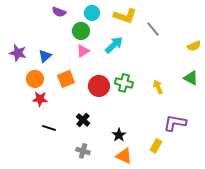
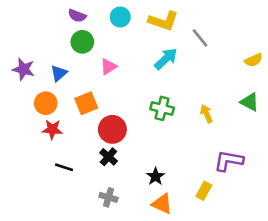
green circle: (81, 31) -> (82, 42), moved
cyan arrow: (114, 45) -> (166, 59), moved
red circle: (99, 86) -> (112, 129), moved

